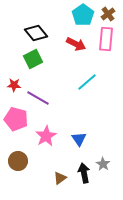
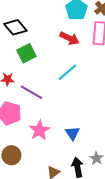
black diamond: (36, 33) -> (15, 27), moved
cyan line: (87, 82) -> (67, 72), moved

